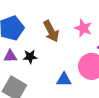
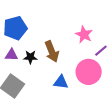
brown arrow: (51, 31) -> (52, 51), moved

